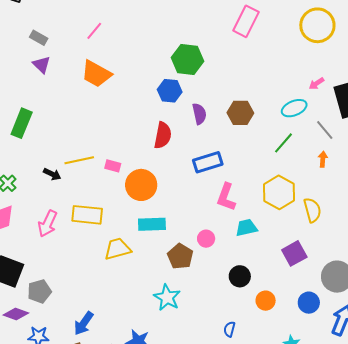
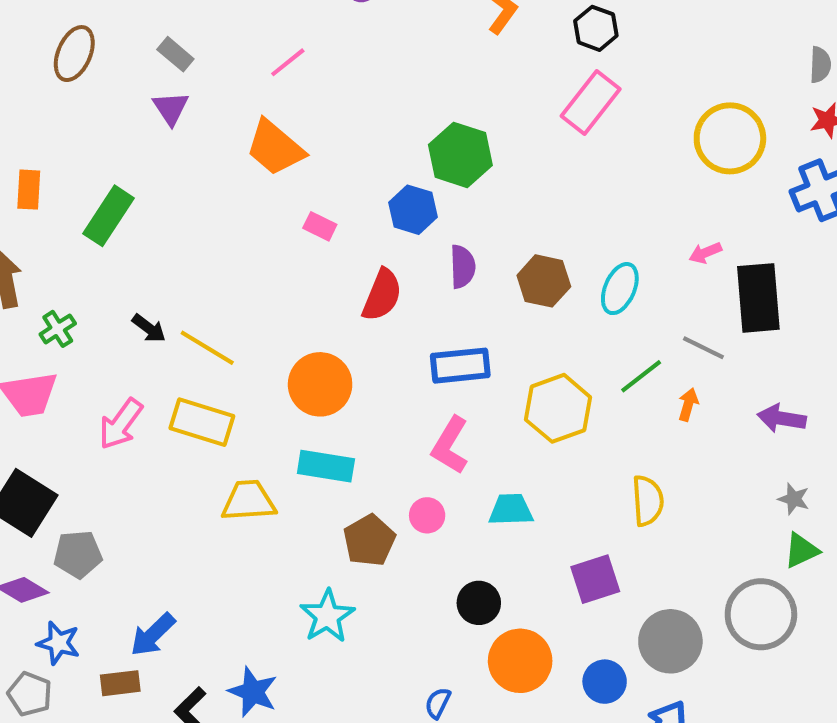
cyan ellipse: (294, 108) -> (620, 289), moved, turned -55
gray line: (325, 130) -> (703, 348), turned -35
green line: (284, 143) -> (641, 376), moved
yellow line: (79, 160) -> (207, 348), moved, turned 32
pink rectangle: (113, 166) -> (320, 226), moved
yellow hexagon: (279, 192) -> (558, 408), moved
pink L-shape: (226, 197) -> (450, 445), moved
orange circle: (266, 301) -> (520, 661), size x1.6

